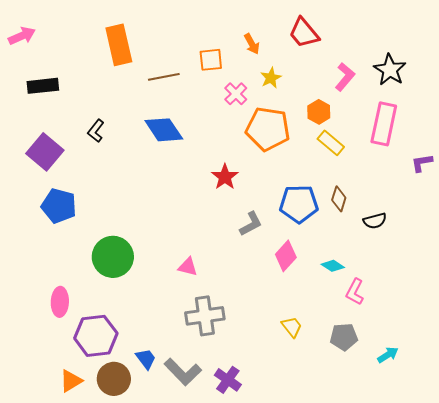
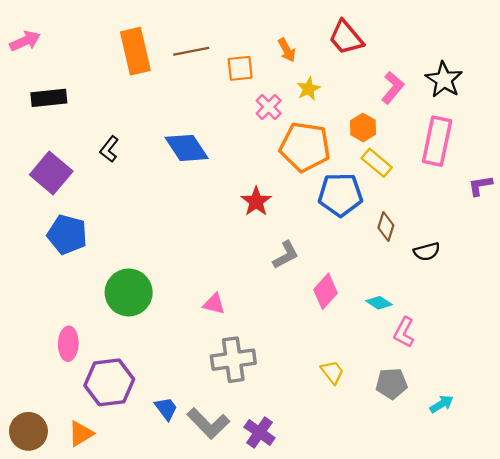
brown line: (164, 77) -> (191, 51), moved
blue pentagon: (299, 204) -> (340, 195), moved
brown circle: (114, 379) -> (28, 431), moved

